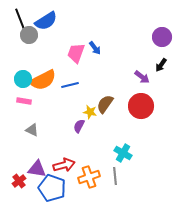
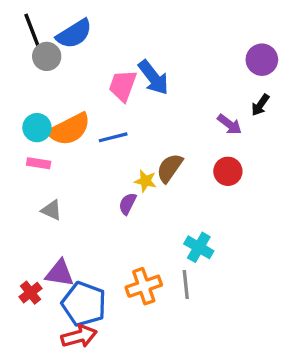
blue arrow: (95, 48) -> (153, 77), size x1.6
red circle: (141, 106) -> (228, 171), size x0.7
red arrow: (64, 165) -> (79, 336), moved

